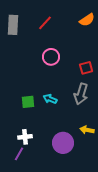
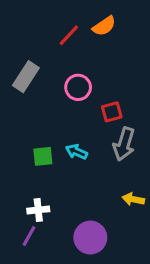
orange semicircle: (87, 20) -> (104, 26), moved
gray rectangle: (13, 25) -> (26, 77), moved, turned 30
red square: (86, 68) -> (112, 112), moved
purple circle: (63, 143) -> (90, 238), moved

